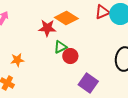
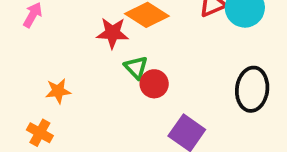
green triangle: (60, 47) -> (136, 67), turned -48

